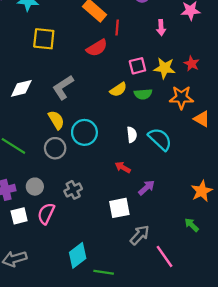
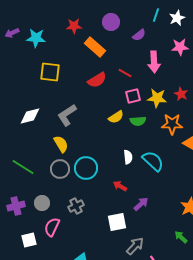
red line: (117, 28) -> (125, 73), moved, turned -64
pink arrow: (161, 28) -> (154, 62), size x1.5
cyan circle: (84, 132) -> (86, 168), moved
white square: (19, 216) -> (29, 240), moved

